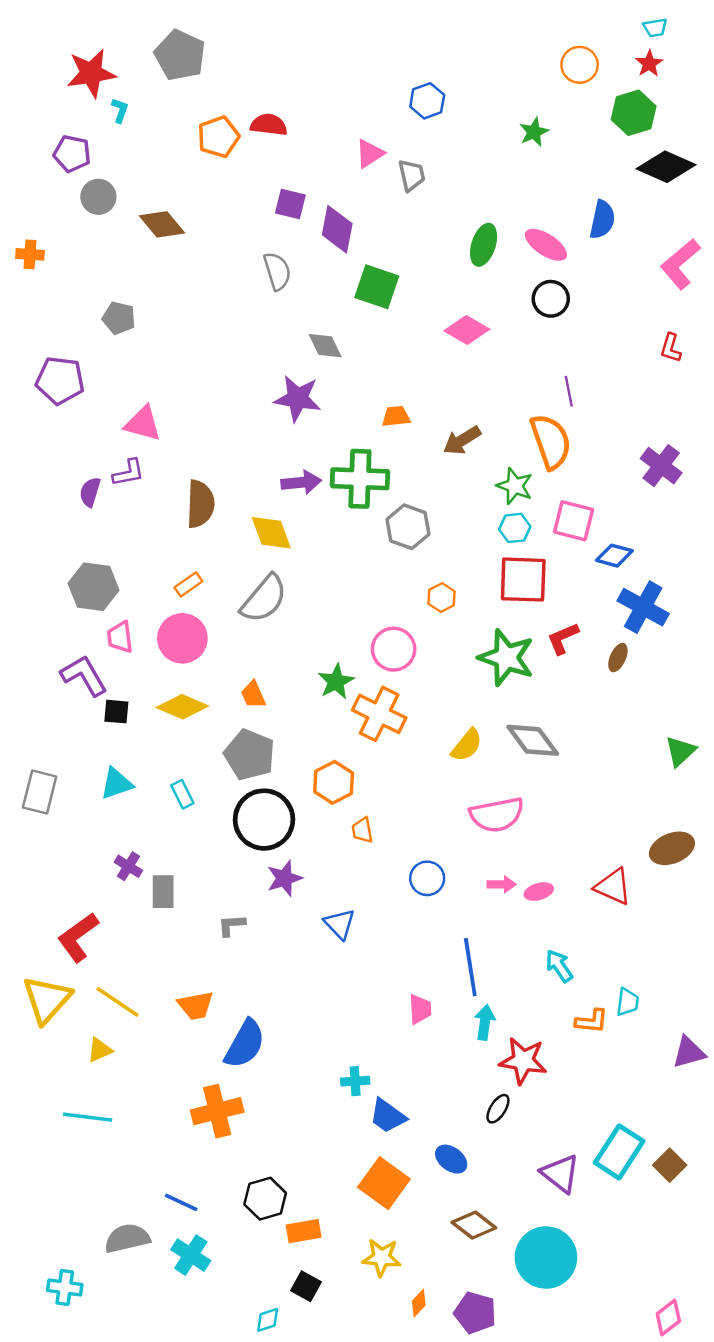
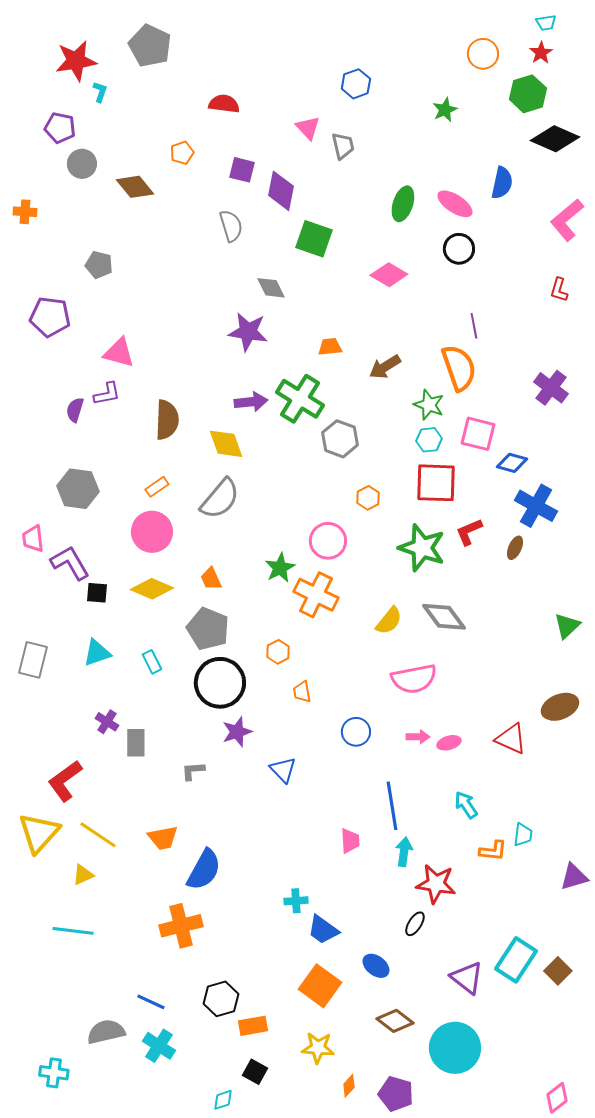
orange pentagon: (218, 137) -> (182, 153), moved, size x0.7
pink triangle: (370, 154) -> (308, 128), turned -40
green cross: (360, 479) -> (300, 399), turned 30
pink trapezoid: (120, 637) -> (33, 539), moved
orange hexagon: (334, 782) -> (278, 652), size x0.7

